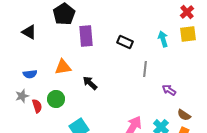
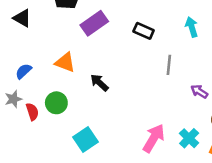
purple rectangle: (86, 36) -> (94, 23), turned 60
orange triangle: (63, 67) -> (65, 62), turned 30
blue semicircle: (30, 74) -> (23, 71), turned 144

